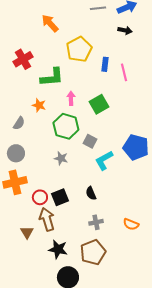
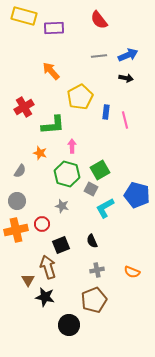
green square: (99, 104) -> (100, 170), moved
red circle: (40, 197) -> (42, 224), moved
black star: (58, 249) -> (45, 297), moved

